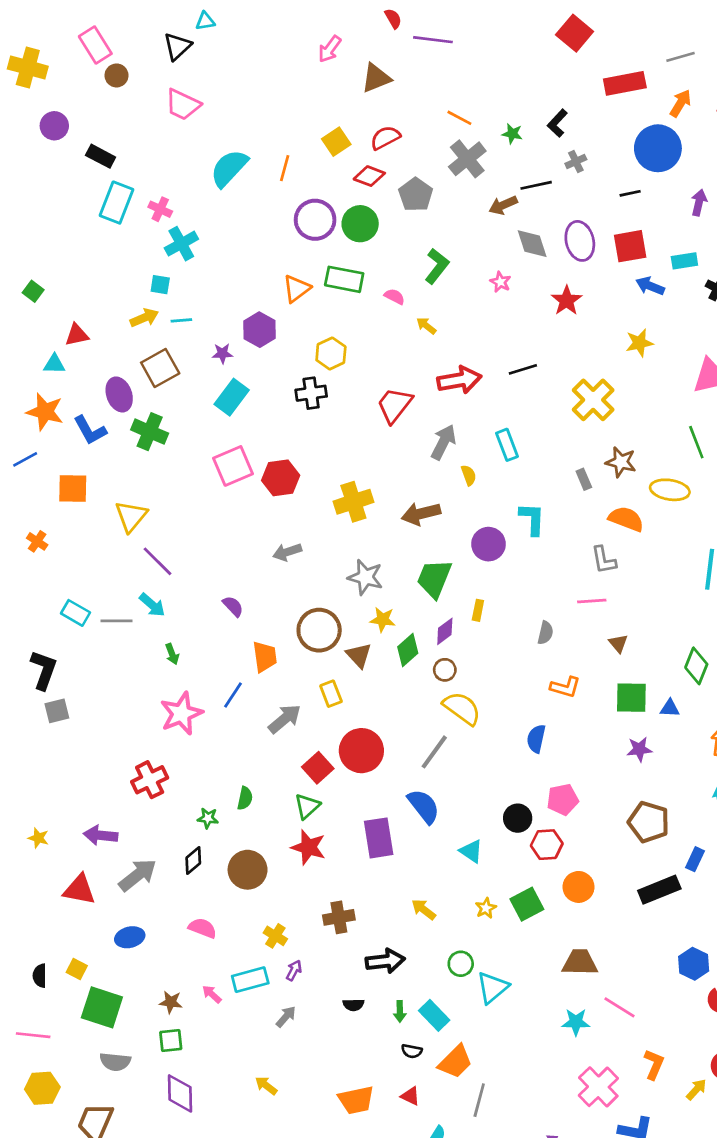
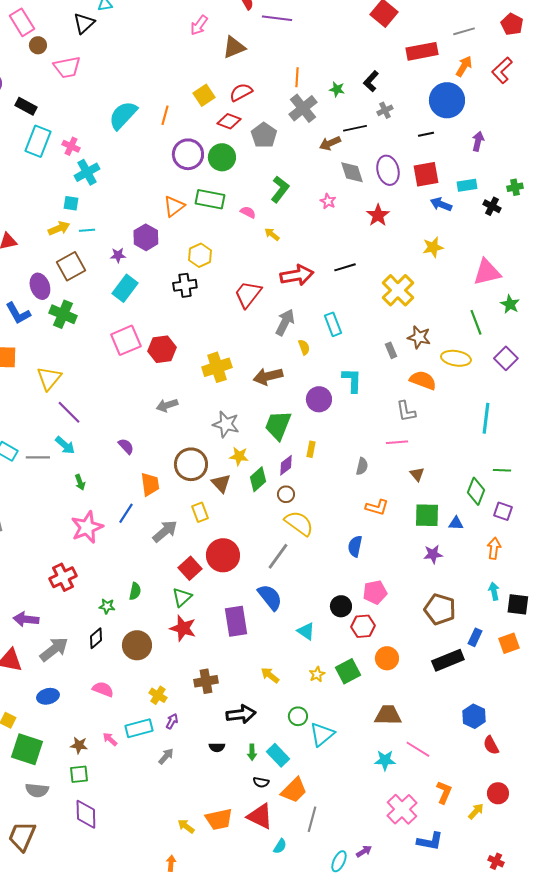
pink trapezoid: (183, 105) -> (67, 67), moved, turned -36
orange line: (459, 118) -> (297, 77), turned 66
yellow arrow: (266, 1086) -> (186, 826), moved
red triangle: (410, 1096) -> (260, 816), size x1.8

